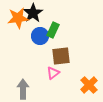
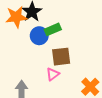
green rectangle: (53, 30) -> (53, 29), turned 42

